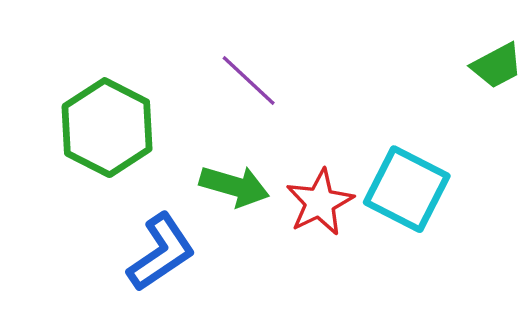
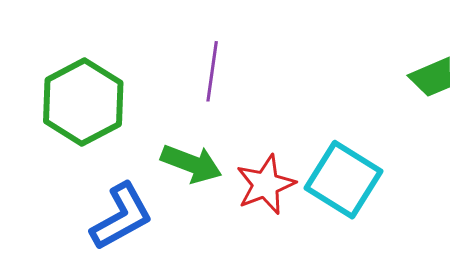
purple line: (249, 80) -> (212, 71), turned 50

